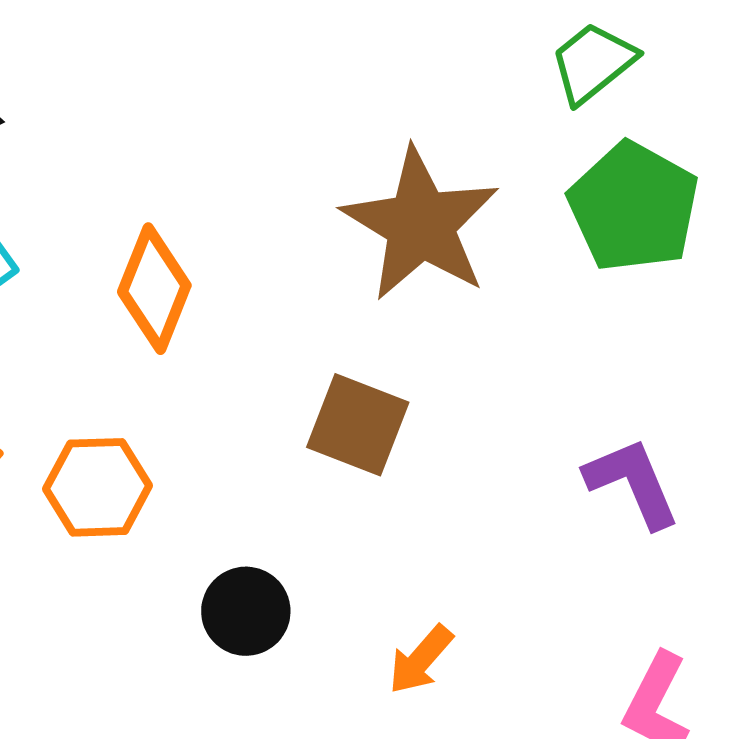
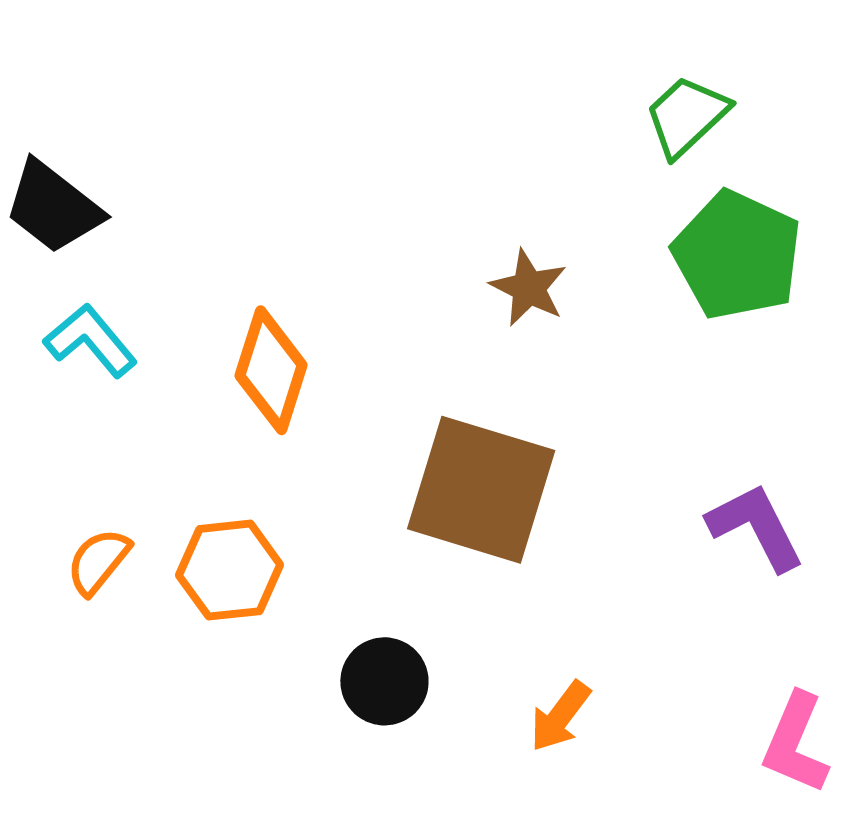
brown star: (421, 224) -> (529, 288), size x0.5
brown square: (358, 425) -> (481, 490), size x1.5

